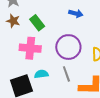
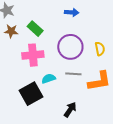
gray line: (66, 74) -> (73, 74), turned -56

